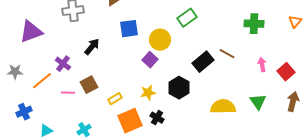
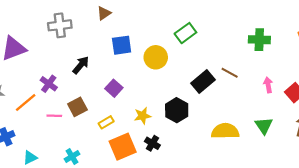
purple square: (150, 60) -> (114, 88), moved

